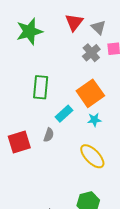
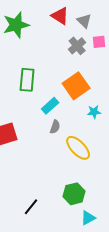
red triangle: (74, 22) -> (60, 16), turned -36
cyan star: (94, 120) -> (94, 112), moved
gray semicircle: (49, 135) -> (55, 127), moved

